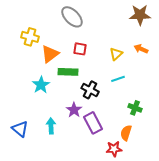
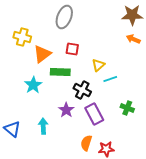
gray ellipse: (72, 17) -> (64, 17), turned 65
orange arrow: (141, 49) -> (133, 39), moved
yellow triangle: (116, 54) -> (98, 65), moved
purple rectangle: (93, 123) -> (94, 114), moved
orange semicircle: (126, 133) -> (86, 143), moved

